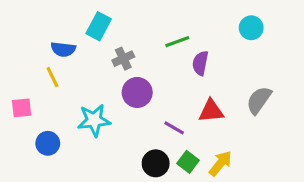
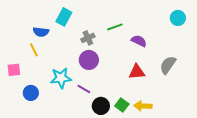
cyan circle: (251, 28) -> (178, 18), moved
gray cross: (123, 59) -> (88, 38), moved
purple semicircle: (200, 63) -> (139, 41), moved, turned 105
purple line: (174, 128) -> (84, 89), moved
yellow arrow: (220, 163) -> (143, 106), turned -126

